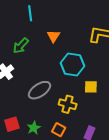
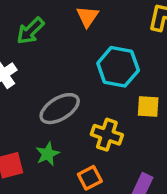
green star: (34, 128) -> (48, 154), moved
orange square: (59, 130) -> (90, 178), turned 32

